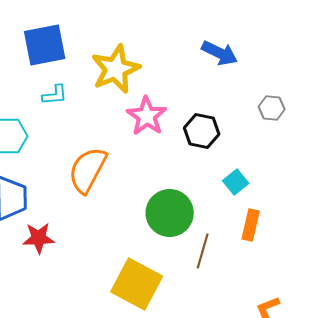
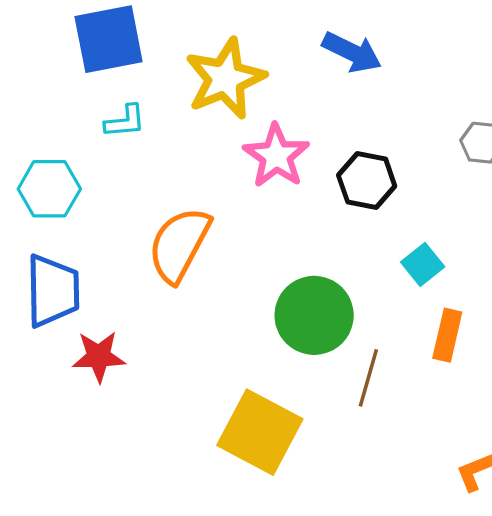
blue arrow: (220, 53) -> (352, 52), moved

